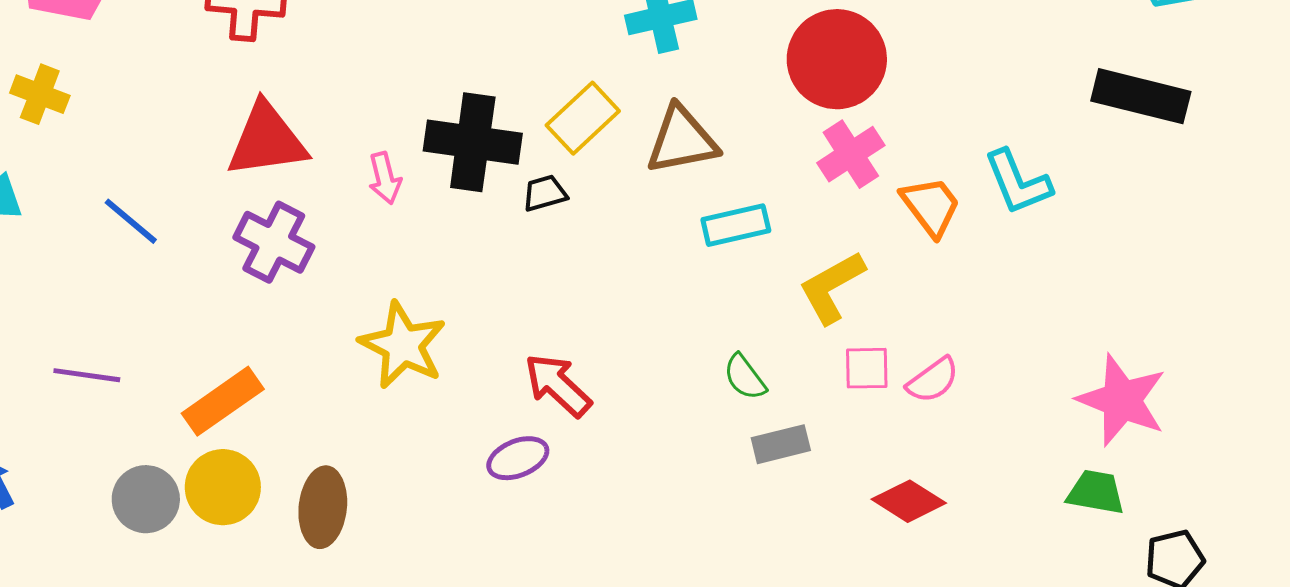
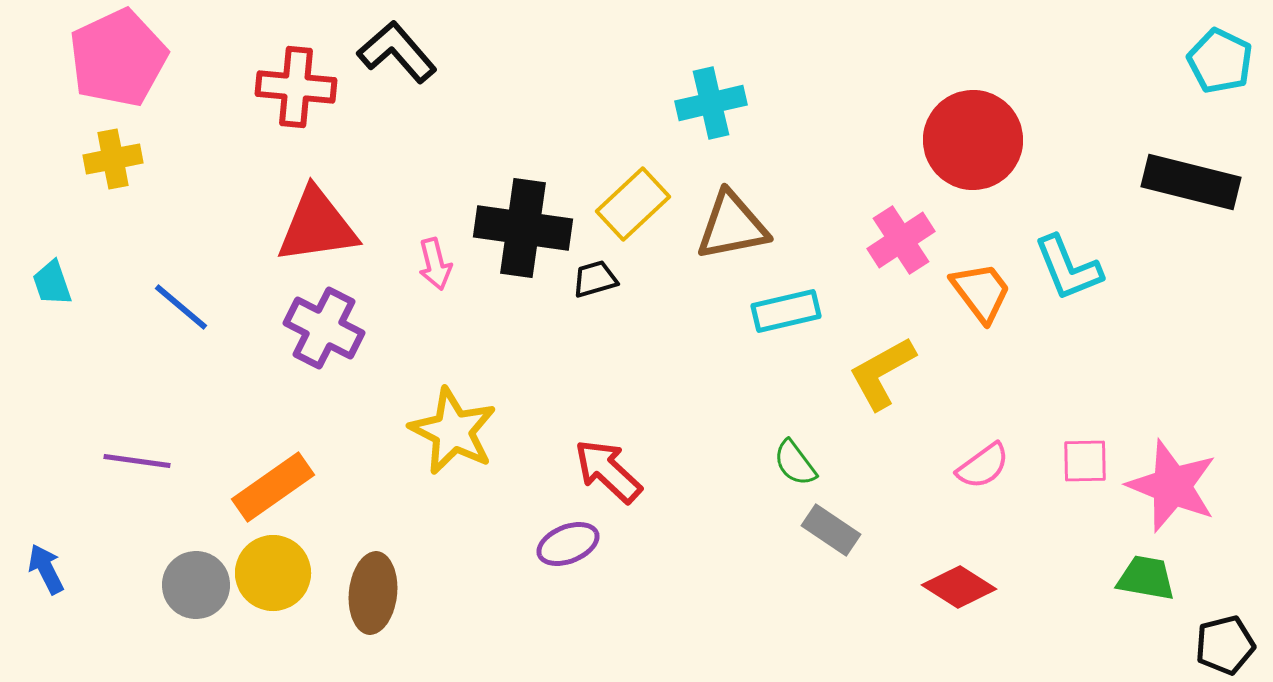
red circle: (837, 59) -> (973, 140), moved
yellow cross: (40, 94) -> (113, 159), moved, turned -32
pink square: (867, 368) -> (1085, 461), moved
gray rectangle: (781, 444) -> (831, 530), turned 48

